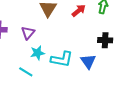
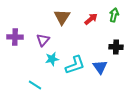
cyan L-shape: (62, 59) -> (75, 65), turned -30
cyan line: (26, 72) -> (35, 85), moved

